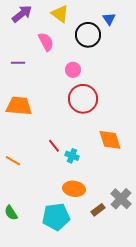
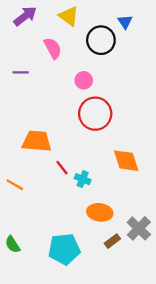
orange trapezoid: (19, 106) -> (37, 141), moved
orange ellipse: (74, 189) -> (100, 212), moved

